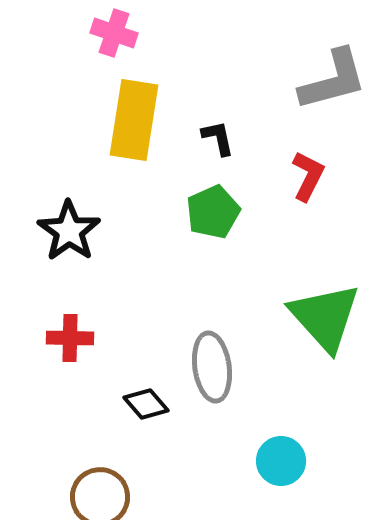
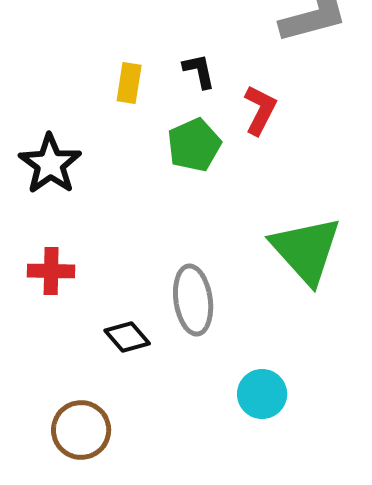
yellow rectangle: (134, 120) -> (129, 83), moved, size x0.5
red L-shape: (308, 176) -> (260, 110), moved

